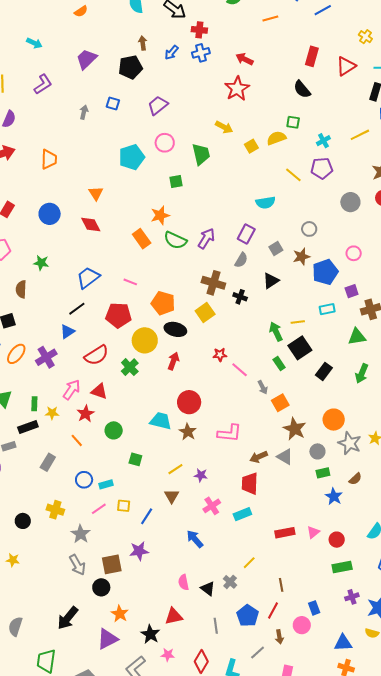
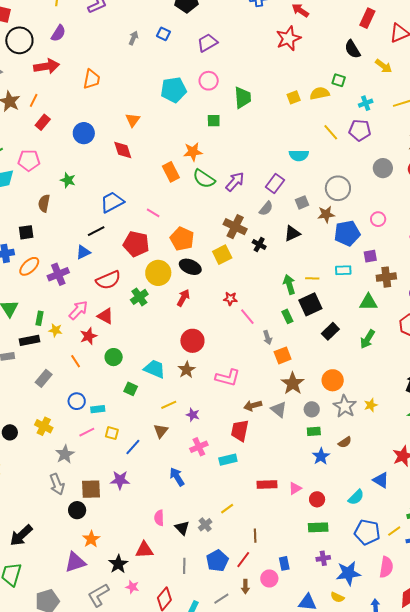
yellow arrow: (224, 127) -> (384, 66), moved
gray circle: (309, 229) -> (338, 188), size x1.6
cyan trapezoid: (161, 421) -> (155, 369), moved
black arrow: (68, 618) -> (21, 535), moved

